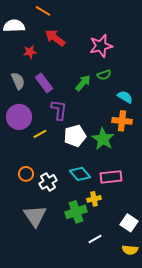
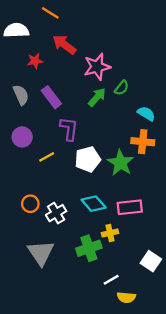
pink star: (101, 46) -> (97, 67), moved
green semicircle: (104, 75) -> (122, 88), turned -32
purple circle: (19, 117) -> (22, 137), size x0.7
yellow semicircle: (130, 250) -> (126, 297), moved

